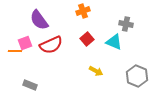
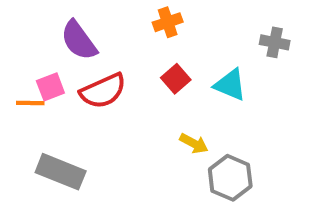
gray cross: (126, 24) -> (275, 42), moved
gray hexagon: (137, 76) -> (230, 178), moved
gray rectangle: (30, 85) -> (61, 172), size x1.6

